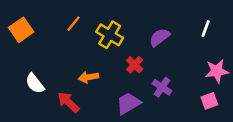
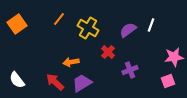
white line: (206, 29) -> (151, 25), moved
white semicircle: (35, 83) -> (17, 80), moved
purple cross: (162, 87) -> (130, 70), turned 35
purple trapezoid: (128, 103) -> (82, 83), moved

